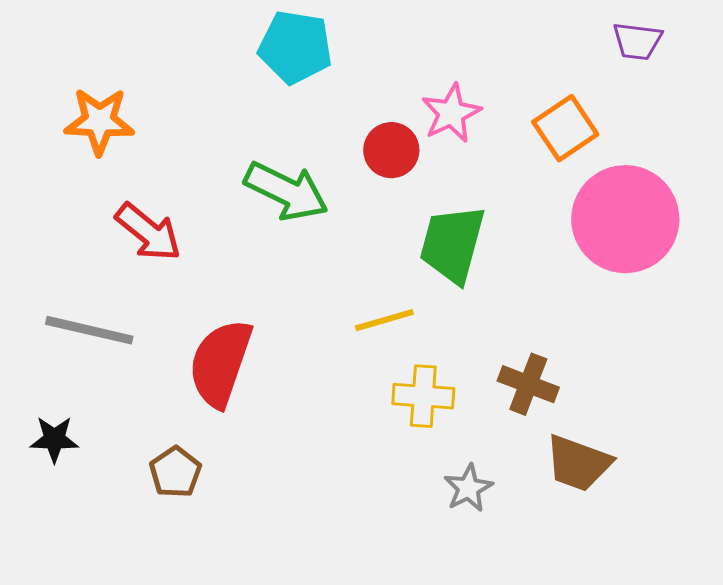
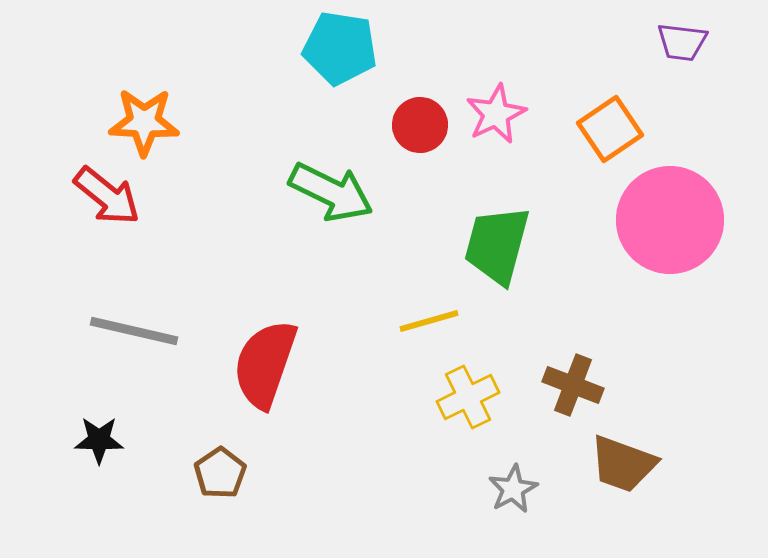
red circle: (391, 150) -> (420, 125), moved
red arrow: (148, 232) -> (107, 196), moved
yellow cross: (423, 396) -> (468, 397), turned -30

